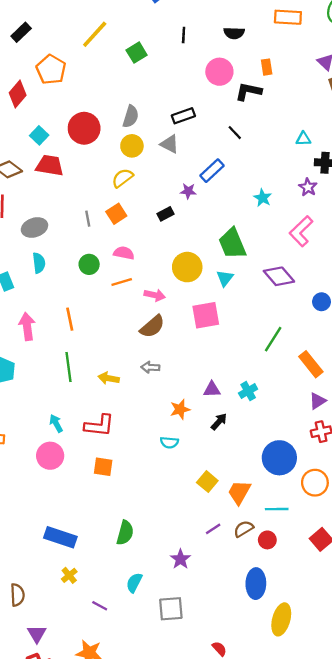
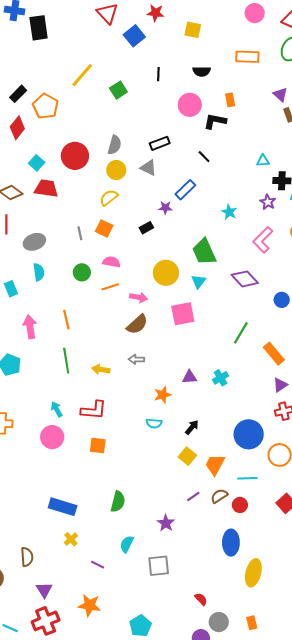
black rectangle: (21, 32) -> (18, 94), moved
orange square: (116, 214) -> (104, 228), turned -30
black arrow: (219, 422) -> (192, 427), moved

